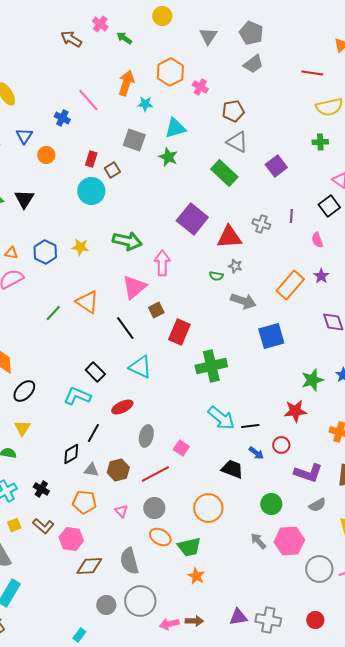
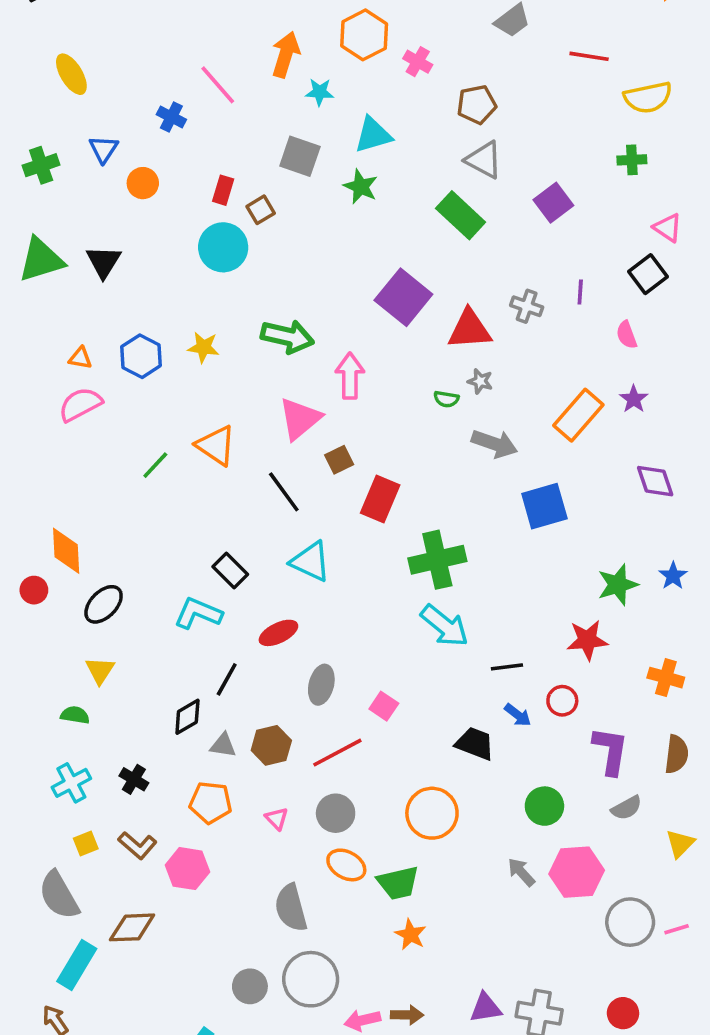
red line: (312, 73) -> (589, 56), moved
cyan arrow: (221, 418) -> (444, 626), moved
purple L-shape: (308, 473) -> (611, 751), turned -100
brown diamond: (89, 566) -> (132, 927), moved

